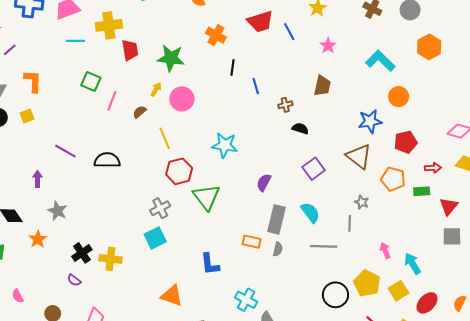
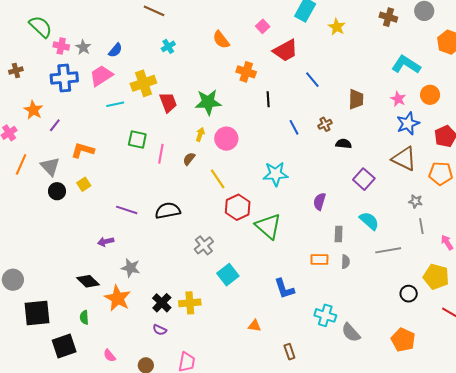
blue line: (289, 32) -> (312, 80), moved
pink star: (328, 46) -> (398, 99), moved
orange L-shape: (33, 81) -> (83, 150), turned -65
blue line: (256, 86) -> (294, 127), moved
purple arrow: (37, 179) -> (106, 242), turned -91
gray cross: (160, 208) -> (204, 245), moved
gray rectangle: (276, 219) -> (339, 234), size x0.6
gray line: (350, 223) -> (421, 226), moved
orange star: (38, 239) -> (118, 298), size x1.5
black circle: (335, 295) -> (409, 294), size x0.7
orange triangle: (172, 296) -> (255, 326), size x0.6

